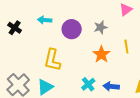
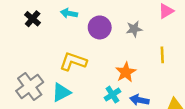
orange star: (101, 54) -> (126, 72), moved
yellow L-shape: (52, 60) -> (73, 62), turned 90

